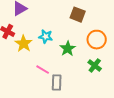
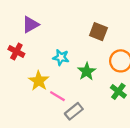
yellow star: (24, 44) -> (39, 81), moved
gray rectangle: (57, 83) -> (74, 111), turned 49

